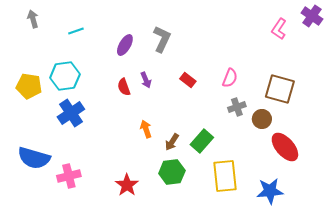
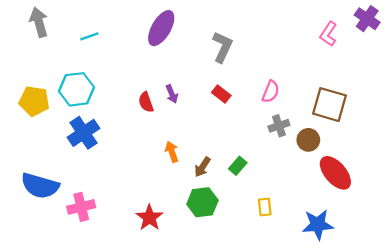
gray arrow: (33, 19) -> (39, 22), size x1.4
gray L-shape: (162, 39) -> (222, 47), moved
purple ellipse: (125, 45) -> (161, 28), moved, size x1.4
green rectangle: (202, 141) -> (238, 166), size x0.7
yellow rectangle: (225, 176) -> (265, 207), size x0.5

